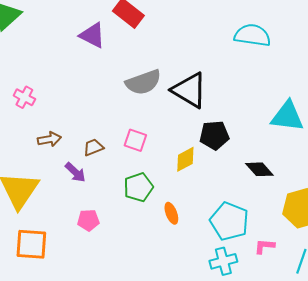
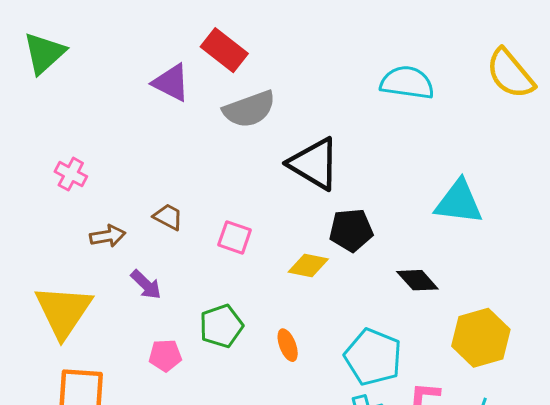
gray semicircle: (143, 82) -> (249, 109), moved
brown trapezoid: (93, 147) -> (168, 217), moved, turned 50
yellow diamond: (185, 159) -> (308, 265), turned 40
green pentagon: (138, 187) -> (221, 326), moved

